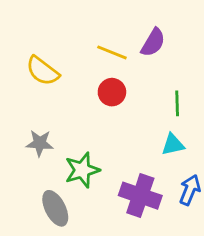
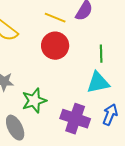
red circle: (112, 92) -> (55, 46), size x1.4
cyan triangle: (173, 145) -> (98, 83), size x1.4

